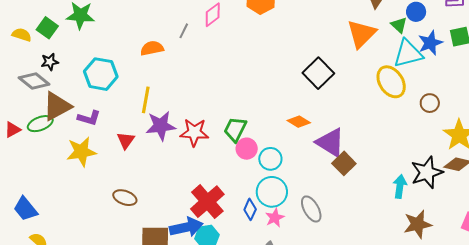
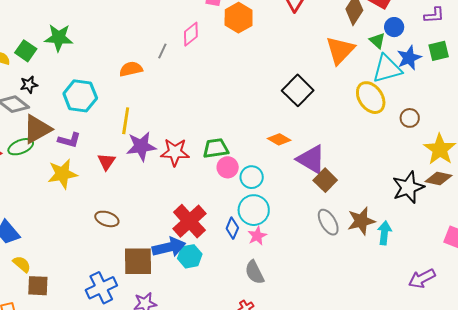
green trapezoid: (235, 129) -> (216, 148), turned 56
cyan arrow: (400, 186) -> (384, 233), moved
gray ellipse: (311, 209) -> (328, 222), moved
brown star: (418, 224) -> (361, 221), moved

